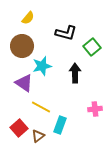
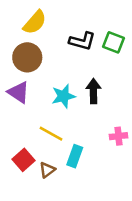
yellow semicircle: (28, 18) -> (35, 22), size x1.5
green square: (92, 47) -> (114, 42), moved, turned -30
cyan star: (42, 66) -> (64, 96), moved
purple triangle: (24, 83) -> (18, 92), moved

